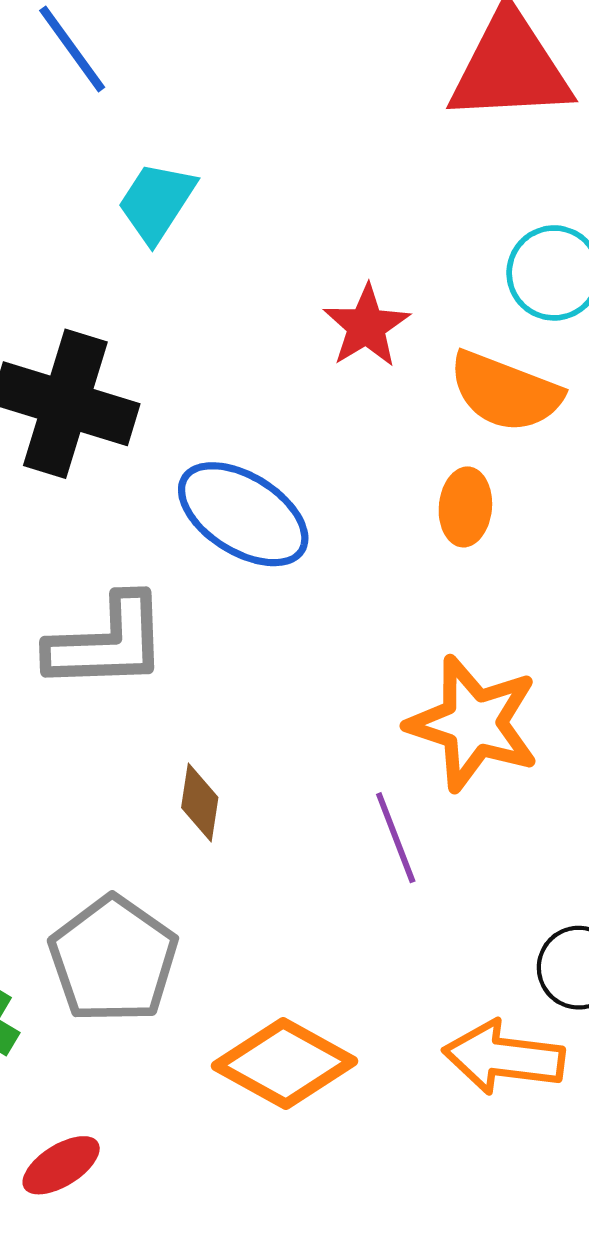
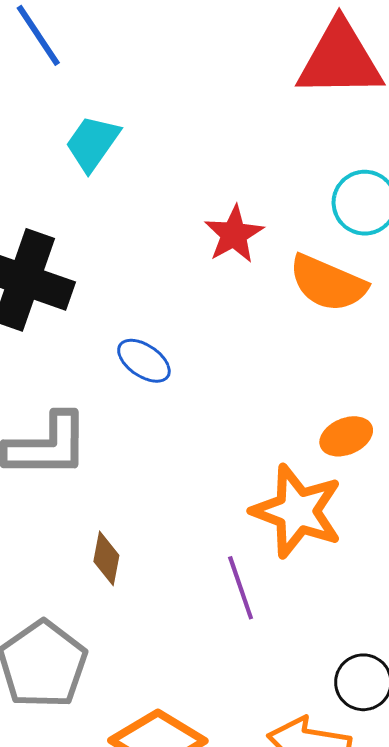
orange ellipse: (465, 507) -> (346, 436), moved, turned 60
blue ellipse: (243, 514) -> (144, 361), size x0.6

